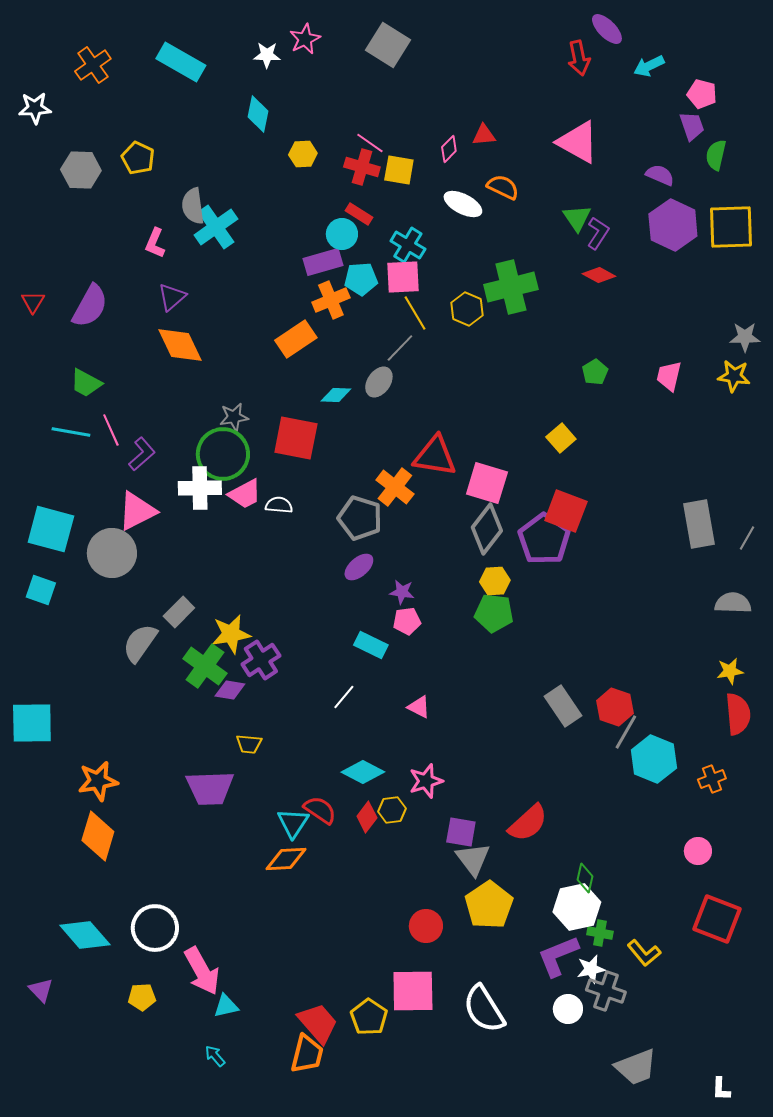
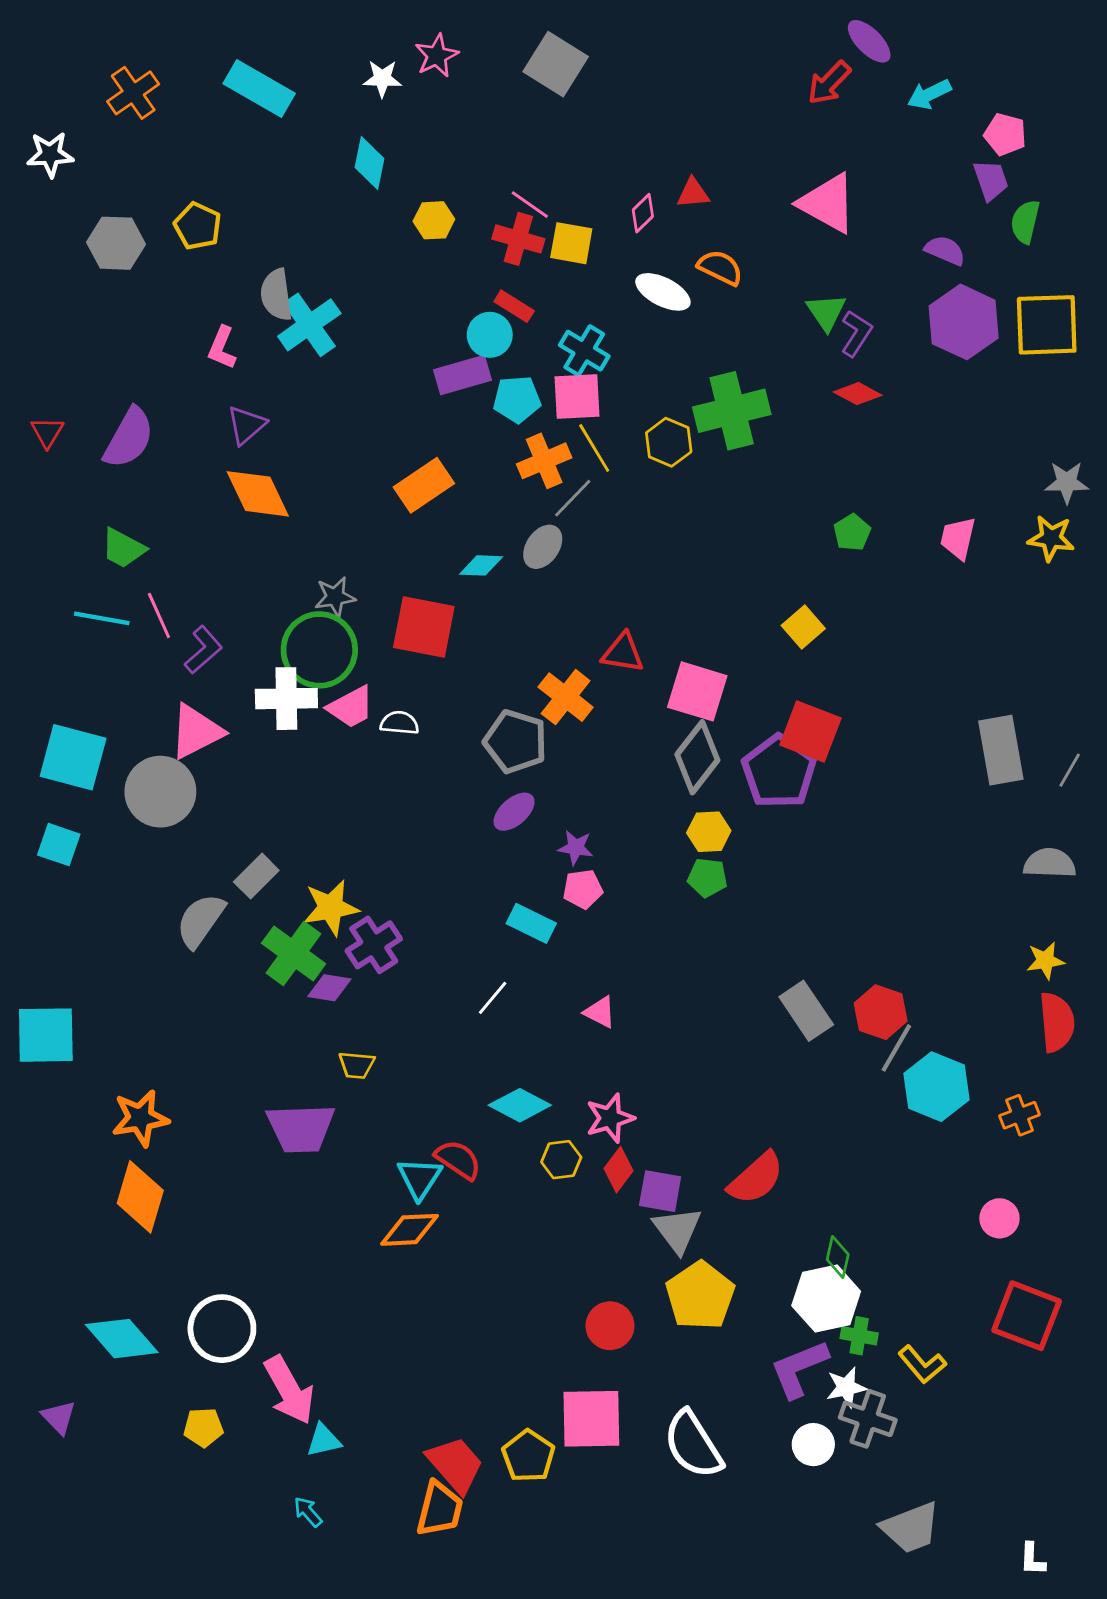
red arrow: (579, 58) -> (829, 83), turned 56
orange cross: (331, 300) -> (544, 461), moved
red triangle: (435, 456) -> (623, 653), size x0.7
green pentagon: (494, 613) -> (707, 878), size x0.7
red diamond: (367, 817) -> (619, 1170), moved

